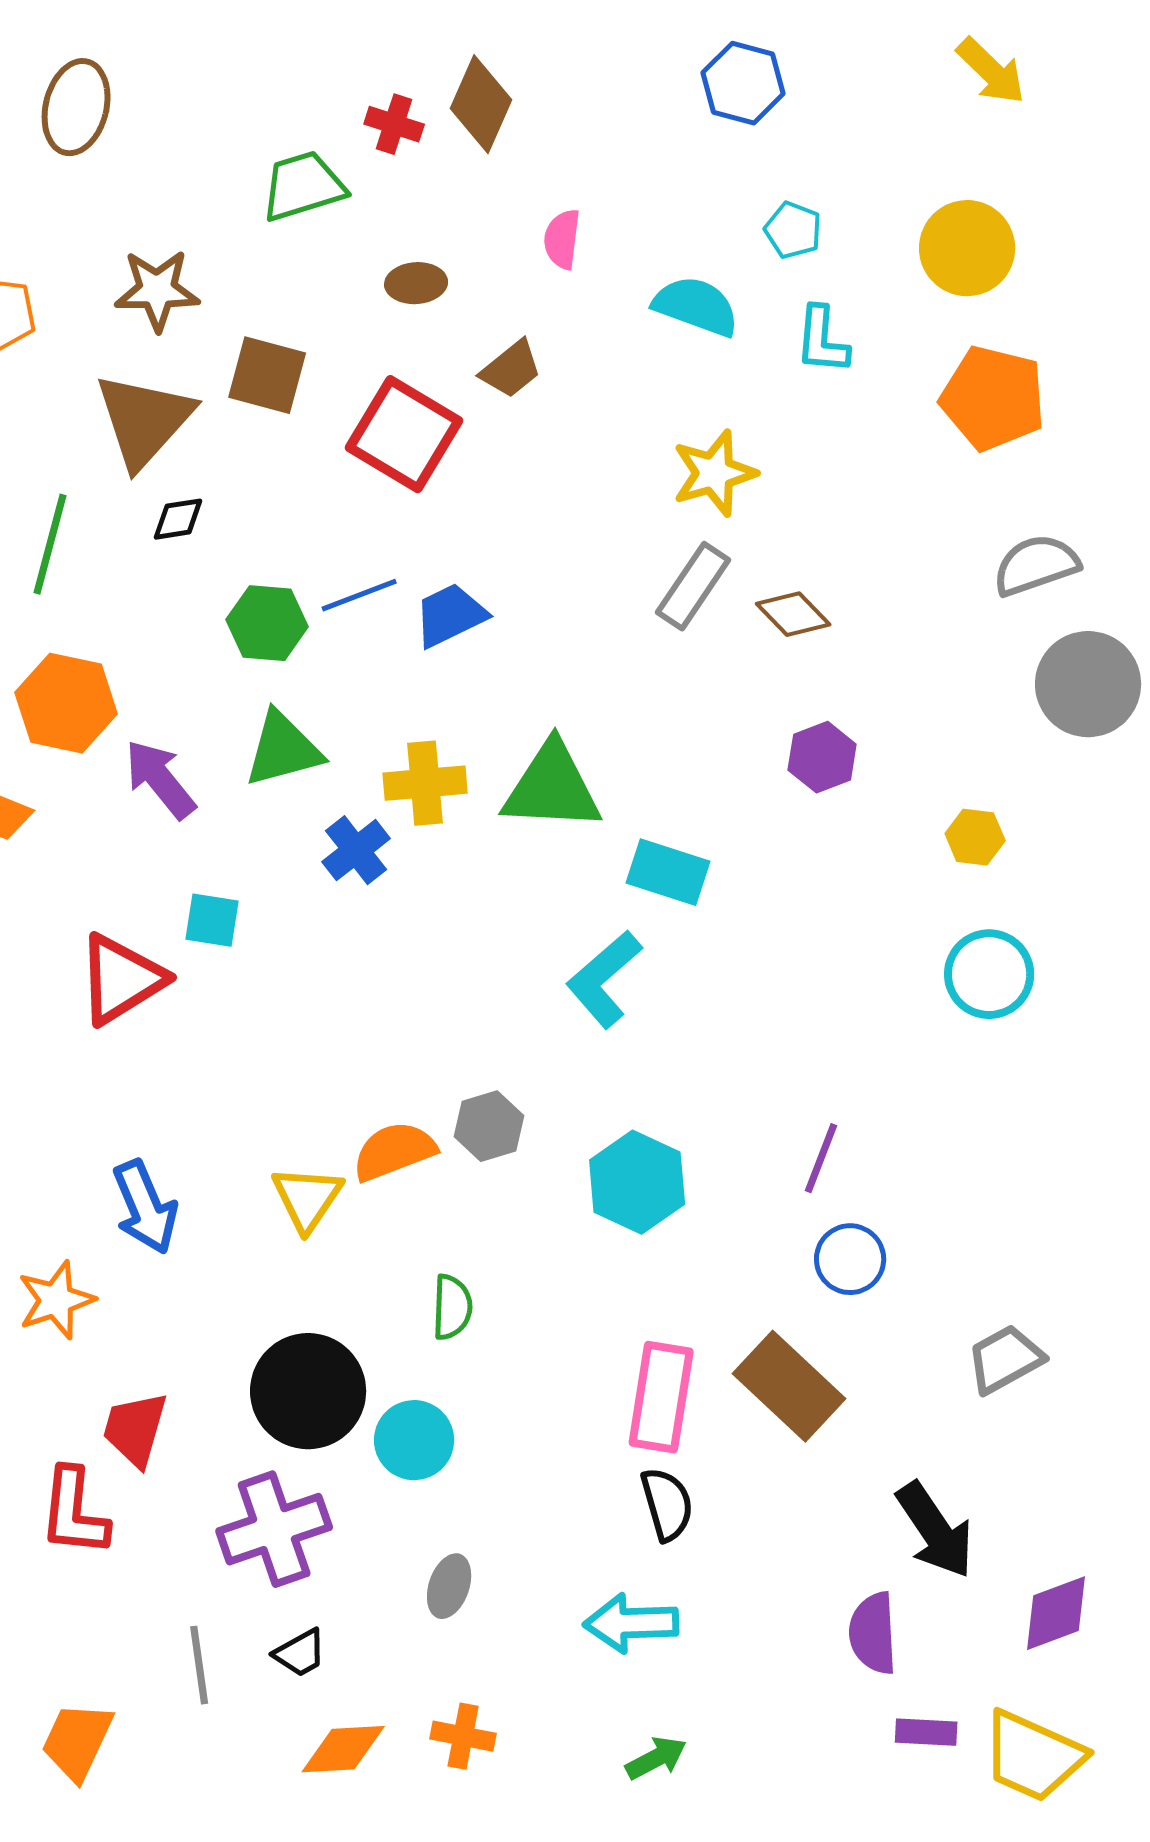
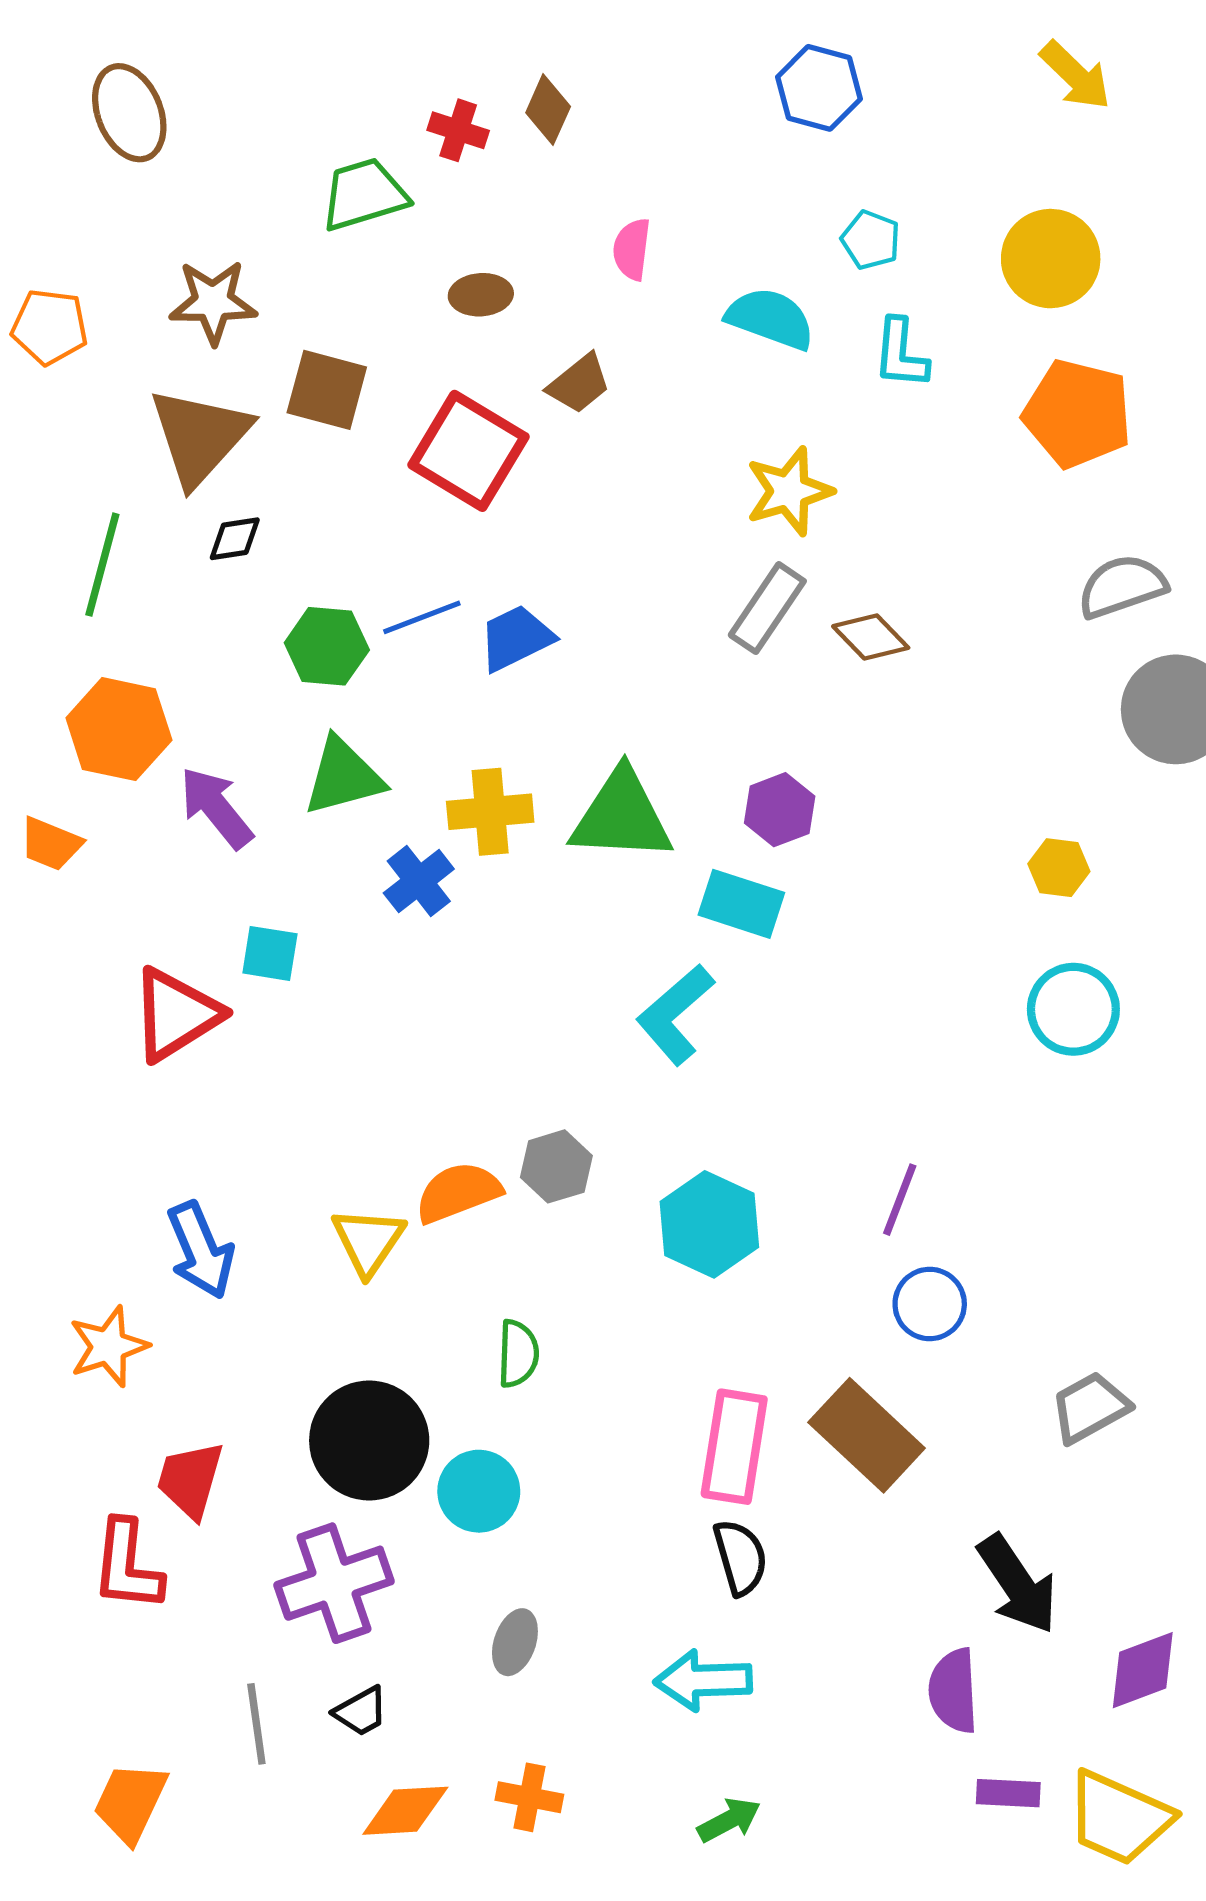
brown diamond: (481, 104) -> (548, 110), size x0.7
brown ellipse: (76, 107) -> (129, 113), turned -36
purple hexagon: (822, 757) -> (780, 810), moved

